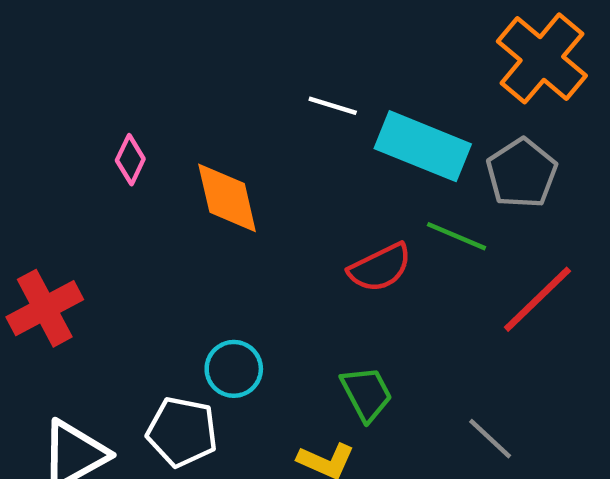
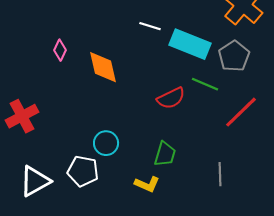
green trapezoid: (366, 394) -> (165, 154), turned 44
gray line: (490, 439) -> (220, 174), turned 45

